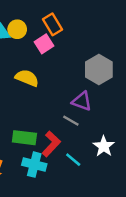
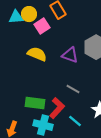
pink square: (44, 44) -> (42, 26), moved
purple triangle: (82, 101) -> (70, 55), moved

